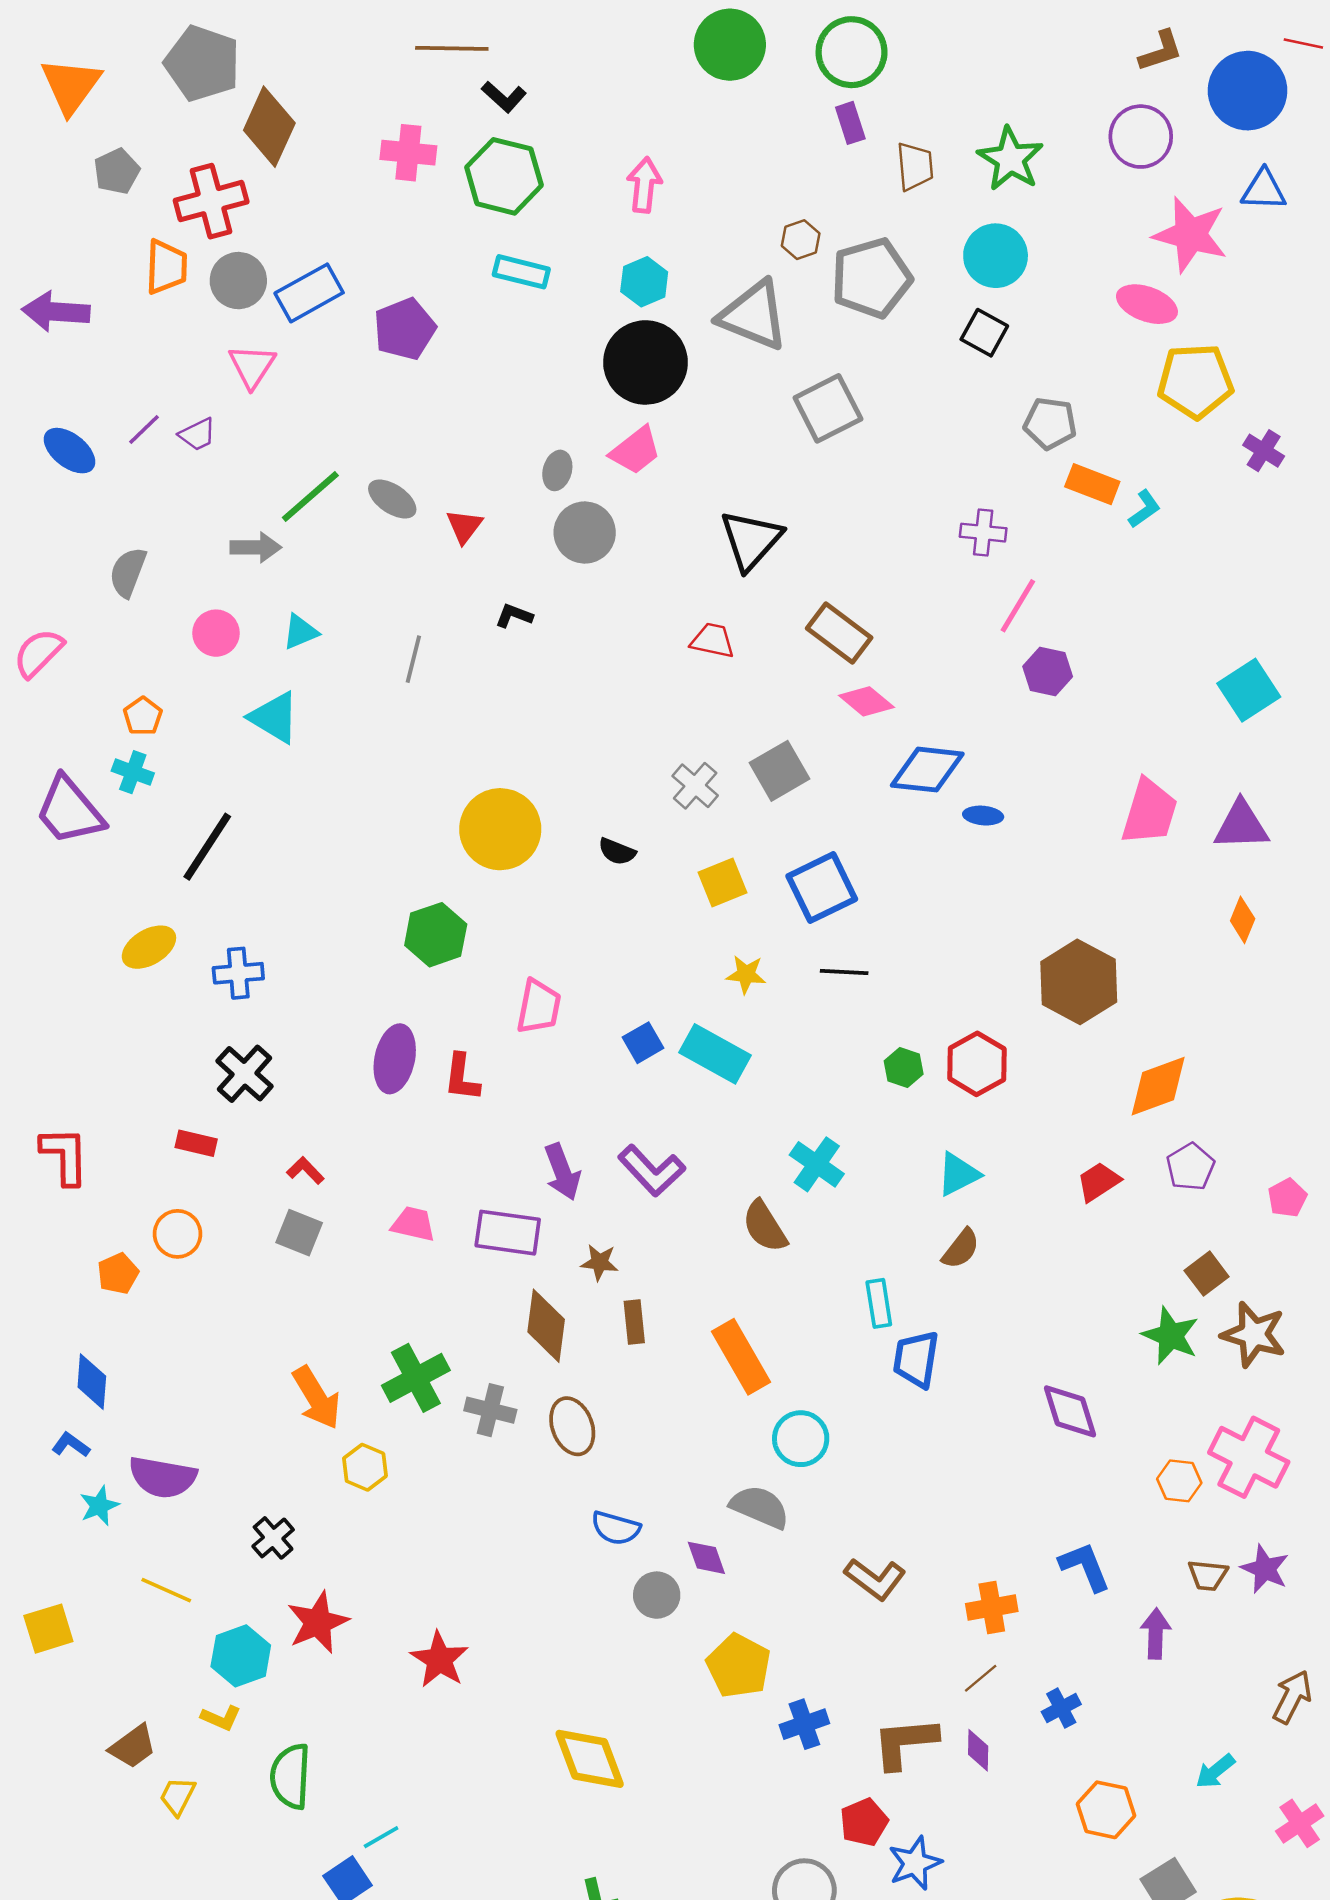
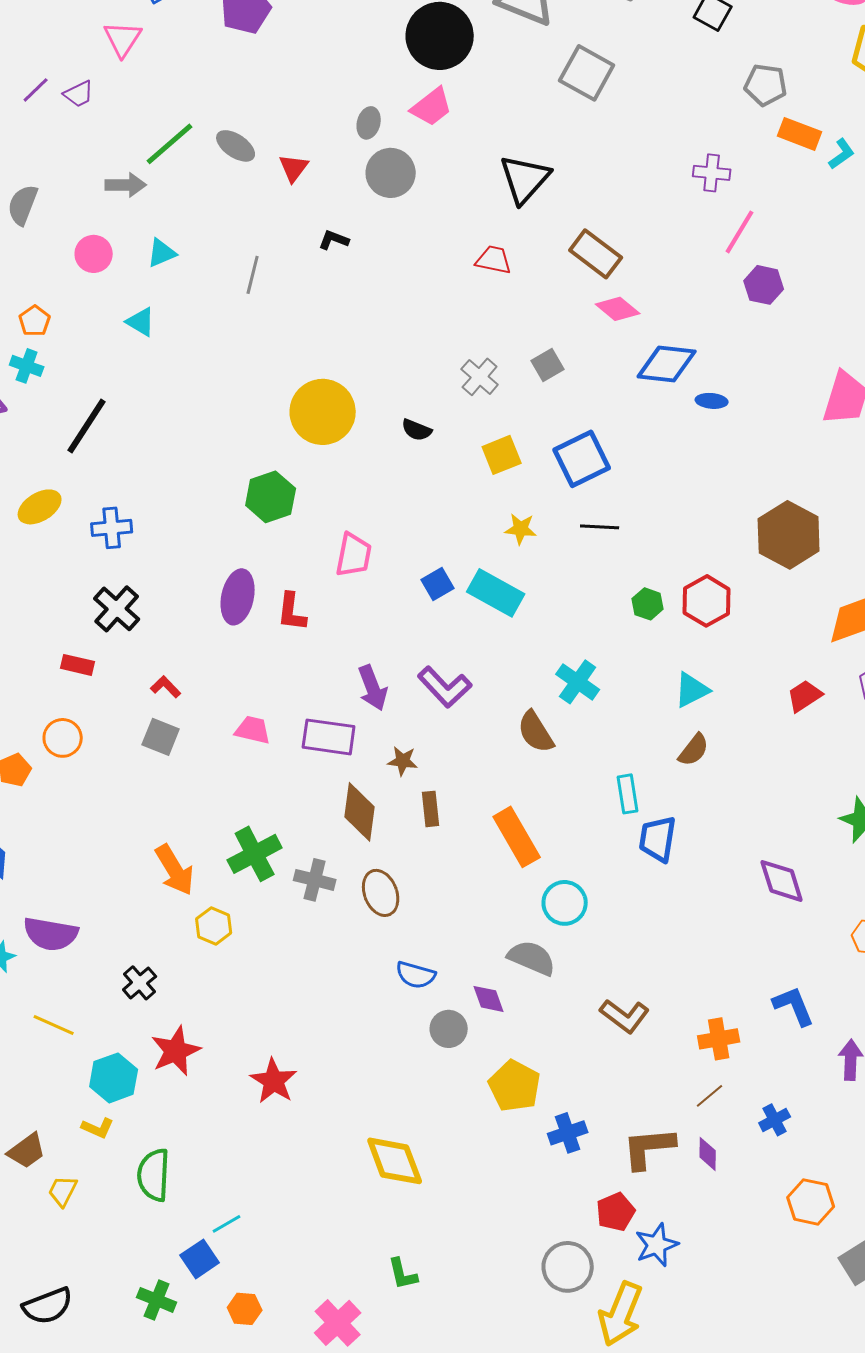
gray square: (828, 408) -> (587, 73), turned -34
cyan triangle: (274, 717) -> (141, 322), size x0.7
gray square: (780, 771) -> (548, 365), size x0.7

